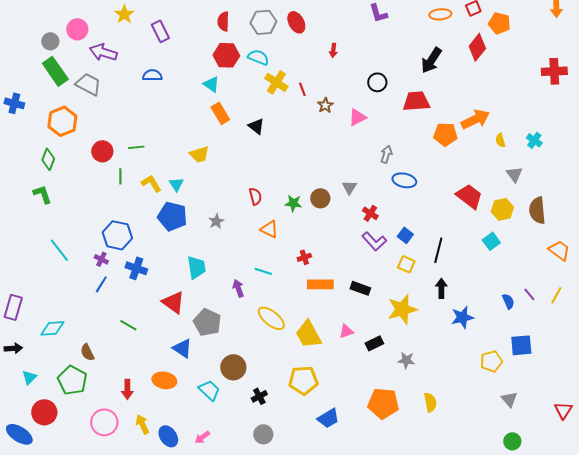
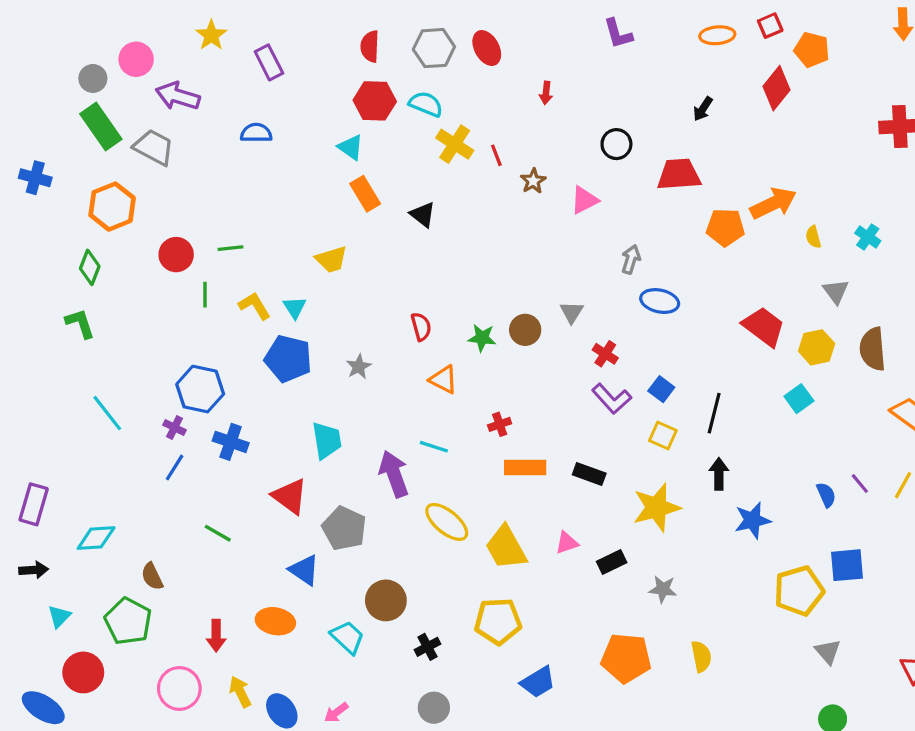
black arrow: (431, 60) -> (703, 109), size x0.6
purple arrow: (238, 288) -> (394, 474), size x1.6
yellow pentagon: (491, 361) -> (799, 591), size x1.4

